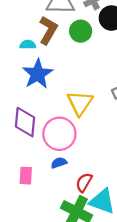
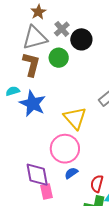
cyan semicircle: (28, 45) -> (13, 91), moved
purple diamond: (25, 122) -> (37, 175), moved

